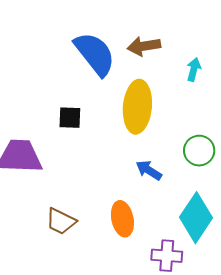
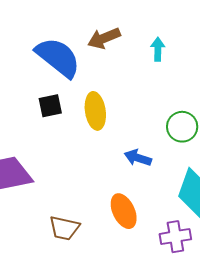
yellow ellipse: (137, 107) -> (95, 111), moved, size x0.7
black square: (70, 118) -> (50, 106), moved

